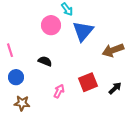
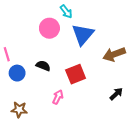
blue circle: (16, 77) -> (17, 73), moved
red square: (88, 82) -> (76, 74), moved

